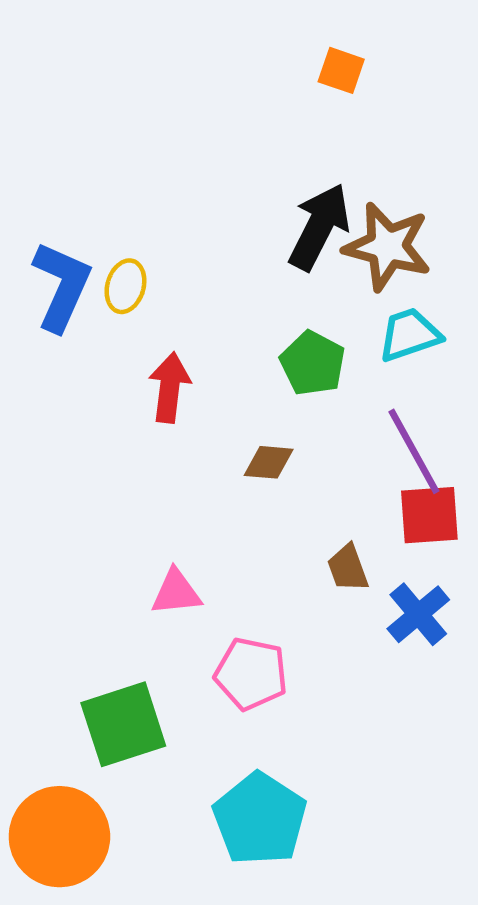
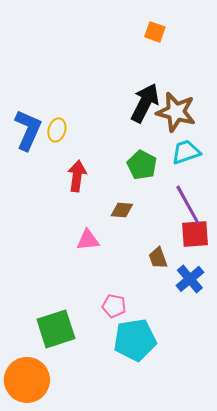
pink triangle: (176, 592) -> (88, 240), moved
pink pentagon: (251, 674) -> (114, 306), size x0.7
cyan pentagon: (260, 819) -> (135, 340), moved, turned 30

